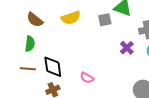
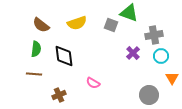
gray square: (105, 20) -> (111, 25), turned 32
black diamond: (53, 67) -> (64, 56), moved

